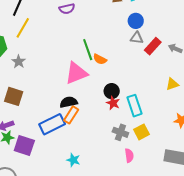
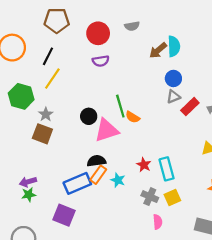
gray triangle: (137, 38) -> (173, 97), turned -32
black circle: (112, 91) -> (89, 116), moved
brown square: (14, 96) -> (42, 134), moved
purple square: (24, 145) -> (64, 215), moved
cyan star: (73, 160) -> (118, 180), moved

